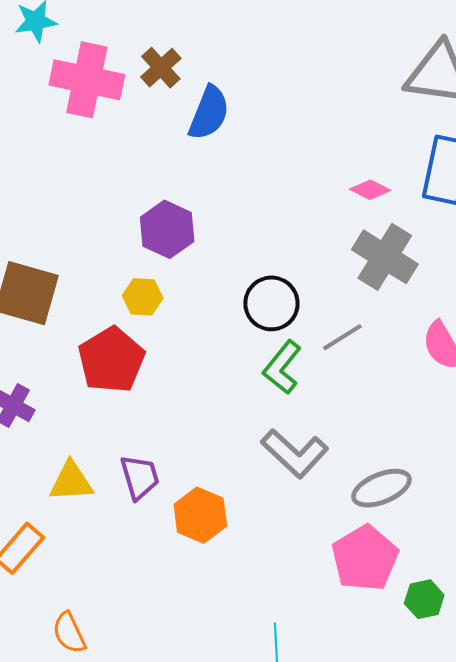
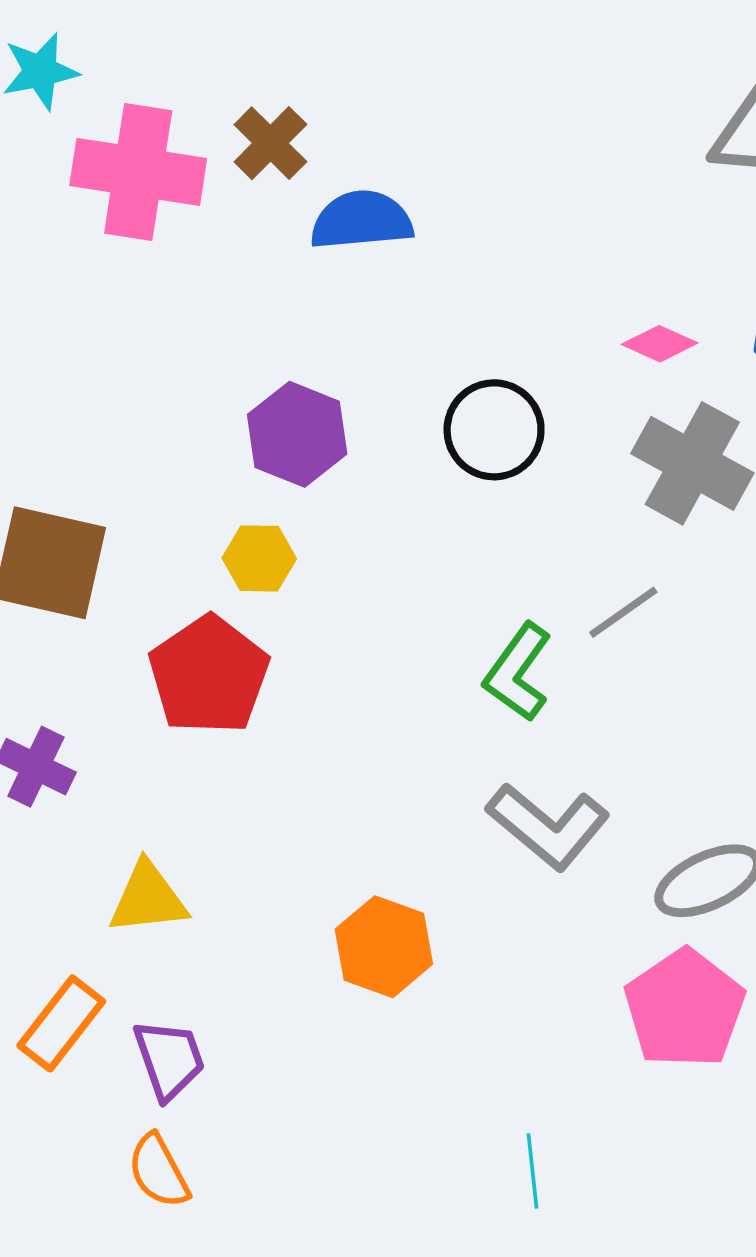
blue semicircle: (209, 113) -> (362, 220), turned -114
black circle: (271, 303) -> (494, 430), moved
purple trapezoid: (140, 477) -> (169, 1059), moved

